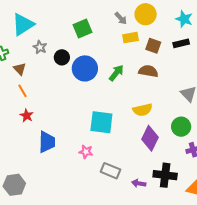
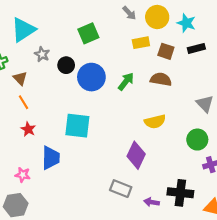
gray arrow: (121, 18) -> (129, 13), moved
cyan star: (184, 19) -> (186, 23), moved
cyan square: (101, 122) -> (77, 126), moved
purple diamond: (150, 138) -> (136, 155), moved
pink star: (86, 152) -> (23, 175), moved

